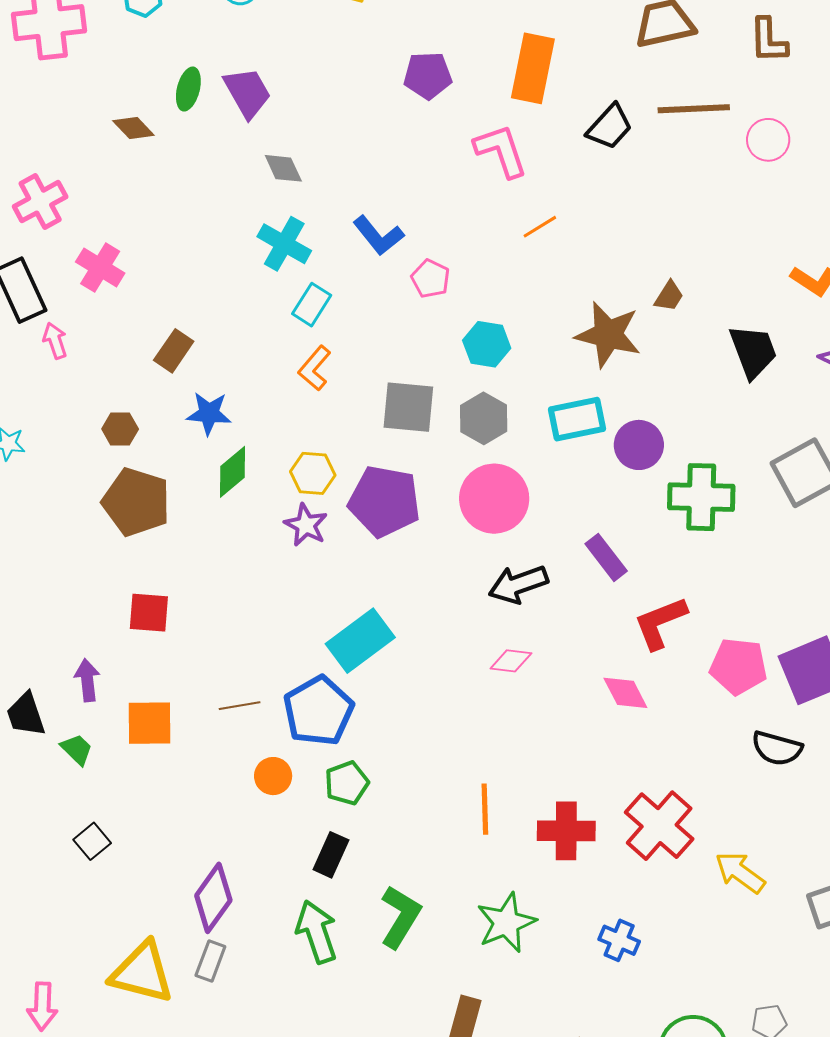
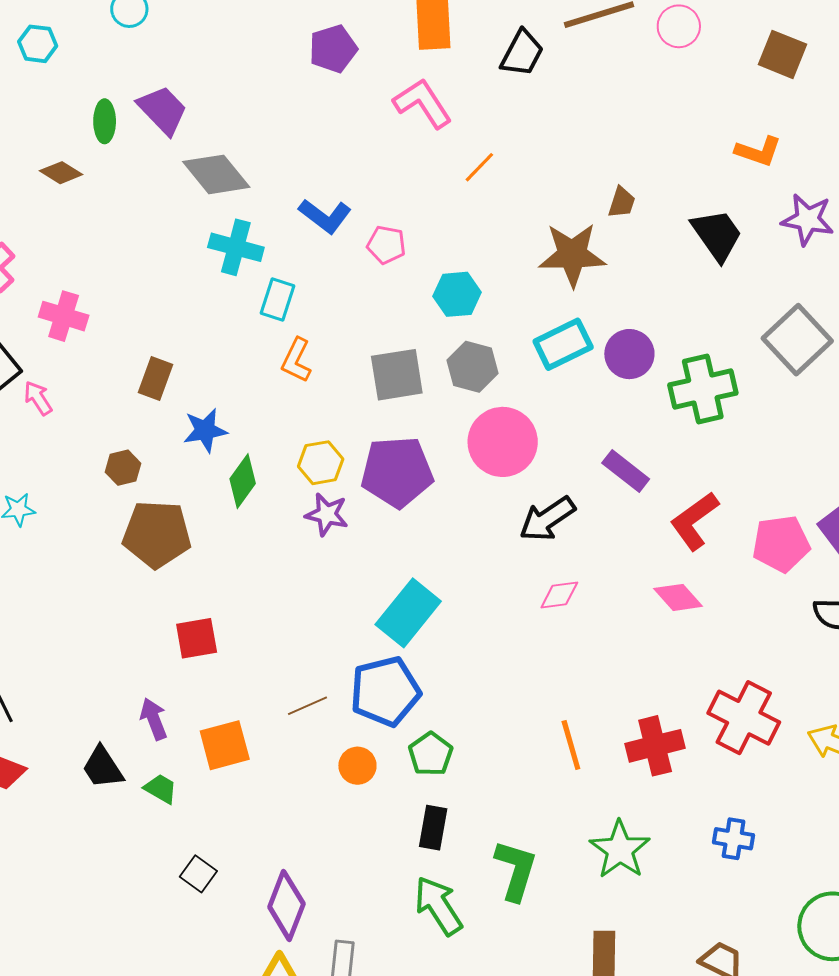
gray diamond: (283, 168) -> (216, 174), size x1.6
blue pentagon: (318, 711) -> (385, 691), turned 30
purple diamond: (213, 898) -> (286, 905), moved

